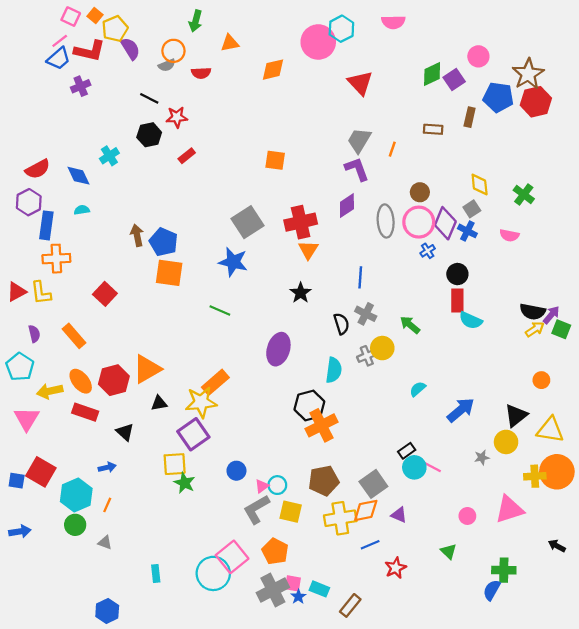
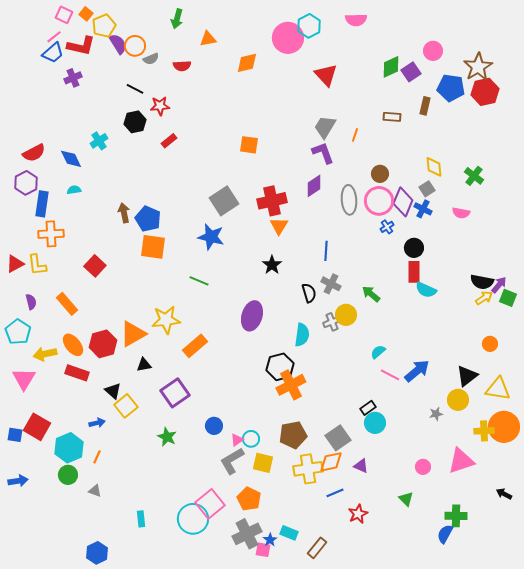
orange circle: (173, 51) -> (135, 46), moved
yellow star: (201, 402) -> (166, 320), moved
yellow square: (175, 464) -> (126, 406), moved, turned -35
pink line: (431, 466) -> (390, 375), moved
pink square: (293, 583) -> (263, 550), moved

